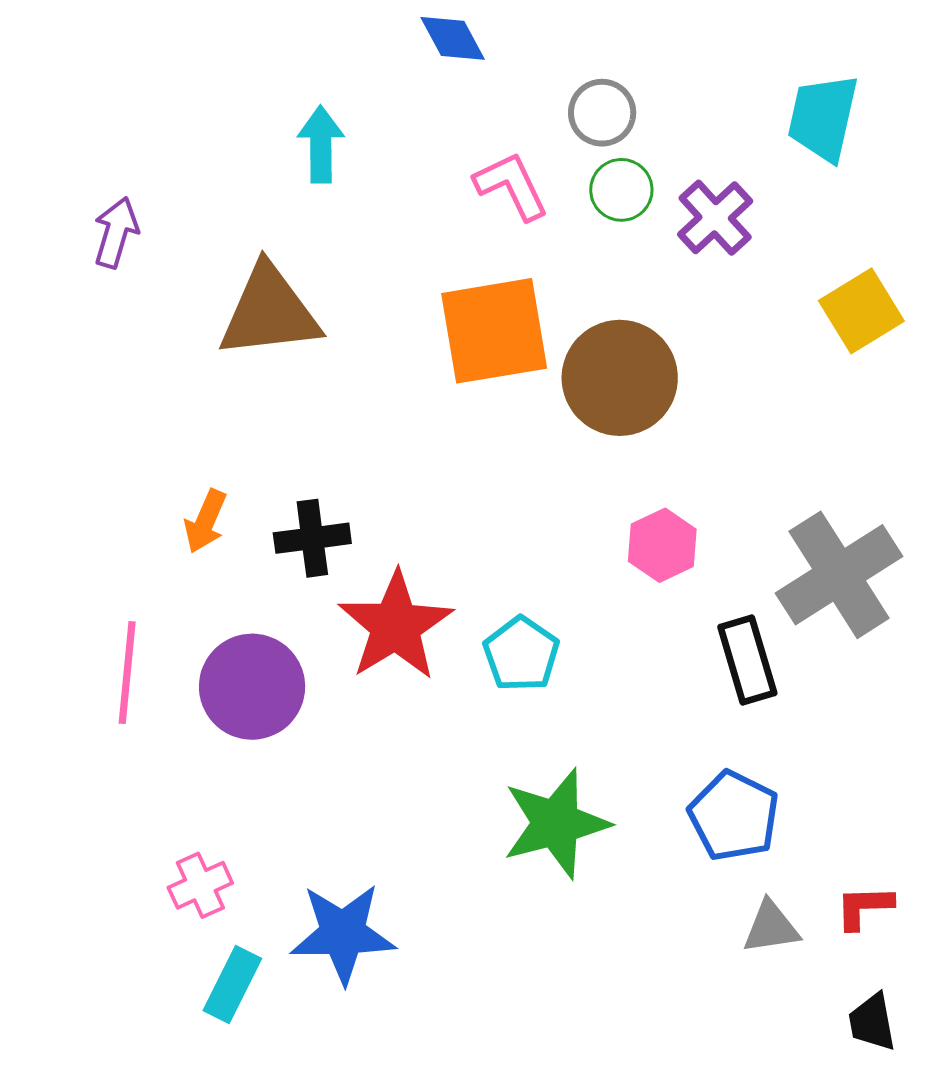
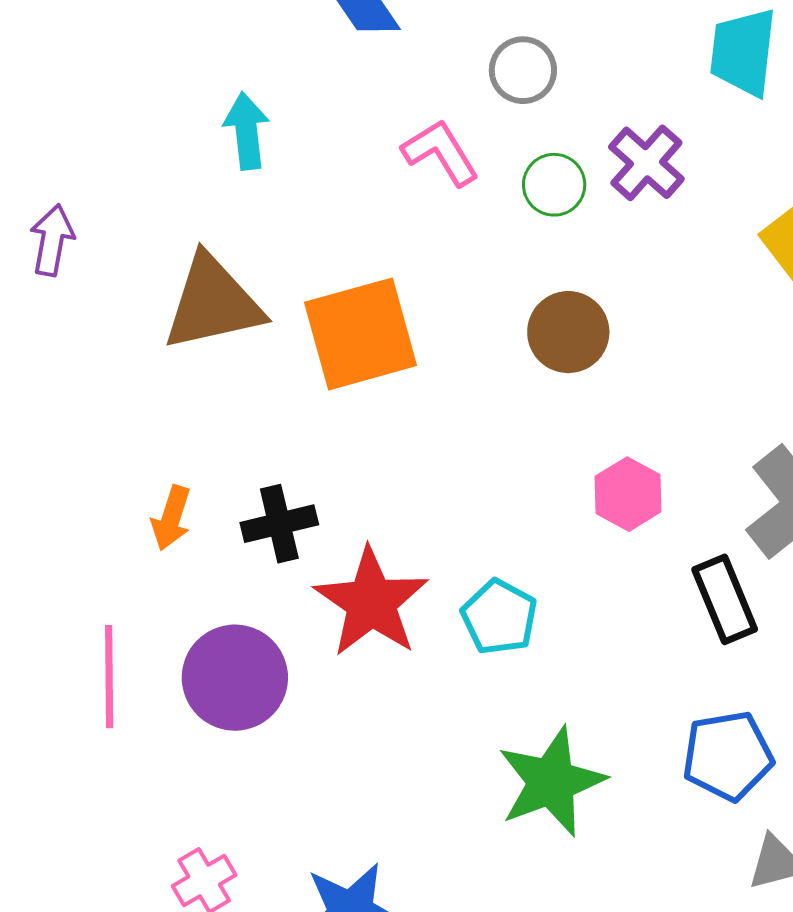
green circle: (621, 190) -> (554, 185), moved
orange square: (494, 331) -> (361, 334), moved
brown circle: (620, 378) -> (568, 332), size x0.7
blue pentagon: (734, 816) -> (728, 756), turned -30

